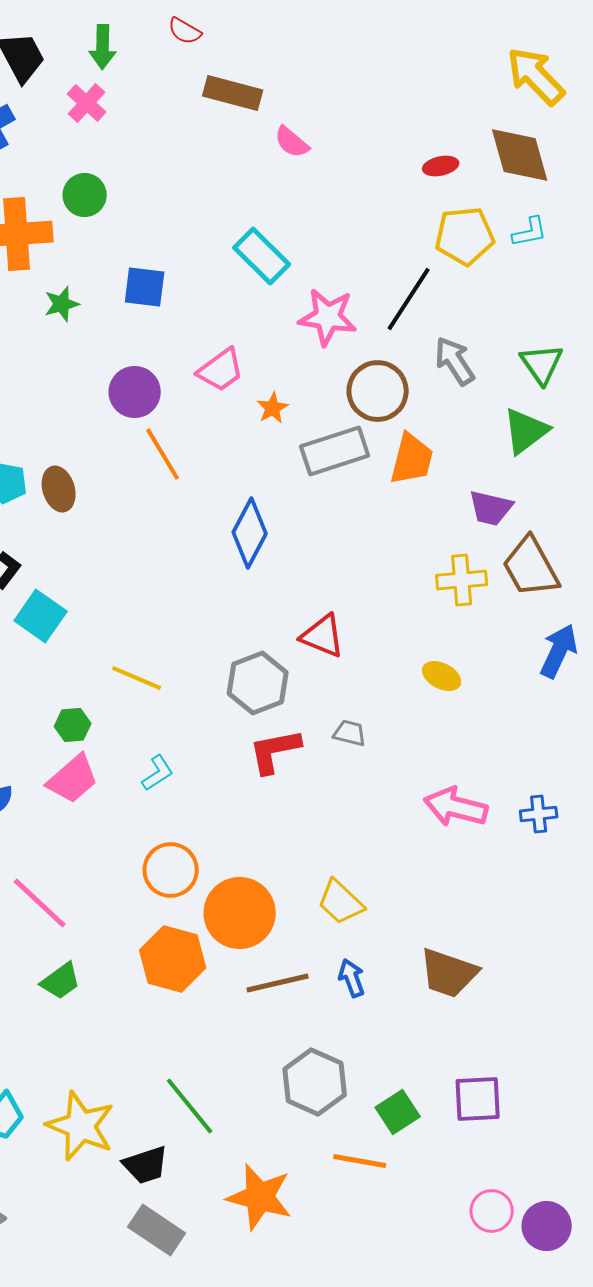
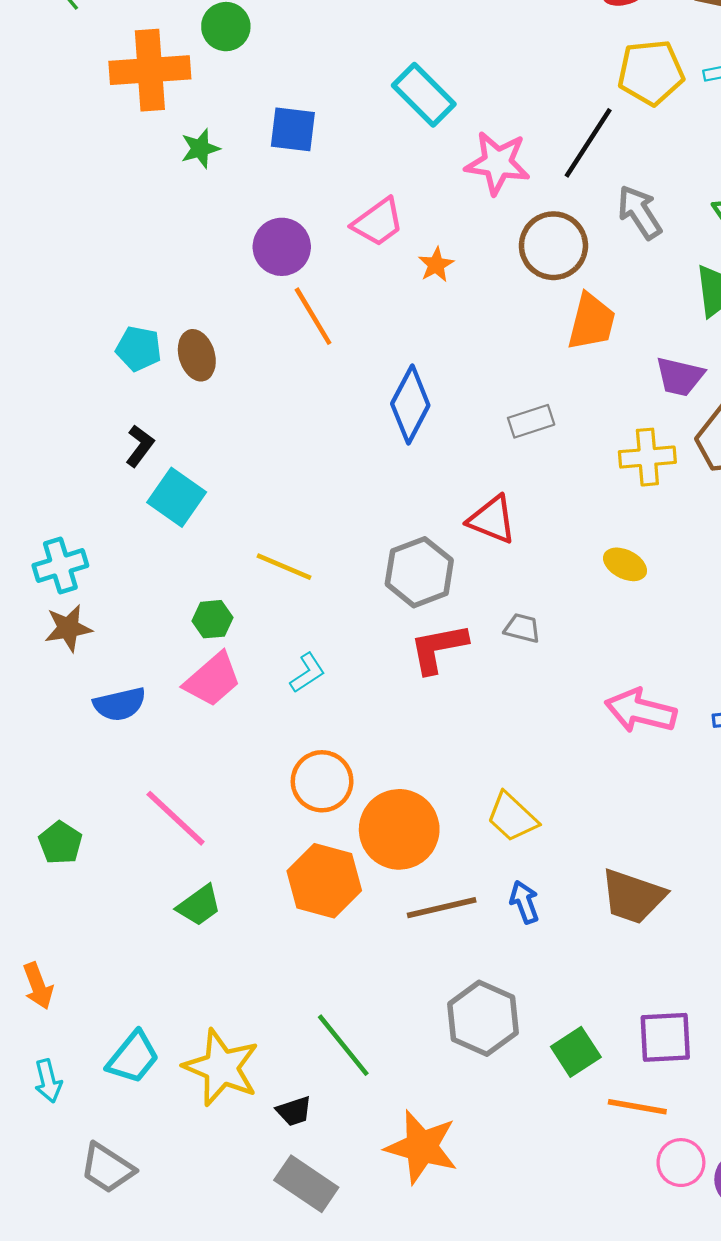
gray rectangle: (335, 451) -> (531, 421), moved, size x0.6
orange line: (360, 1161) -> (637, 1107), moved
black trapezoid: (146, 1165) -> (294, 1111), size x0.7

